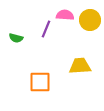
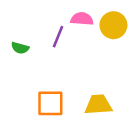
yellow trapezoid: (80, 66) -> (98, 105), moved

